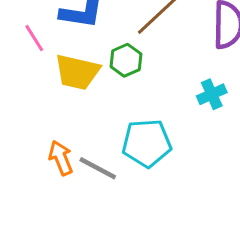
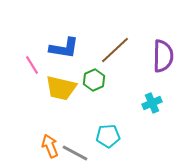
cyan pentagon: (147, 143) -> (108, 136), size x0.7

